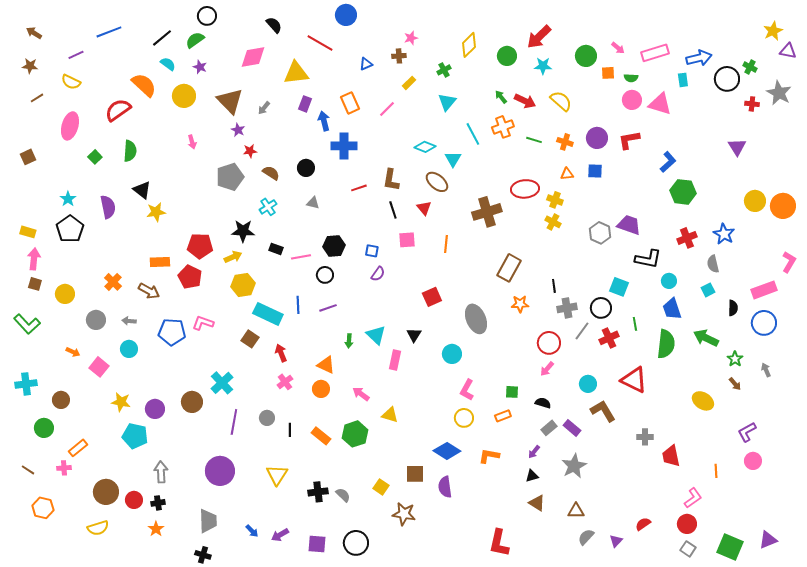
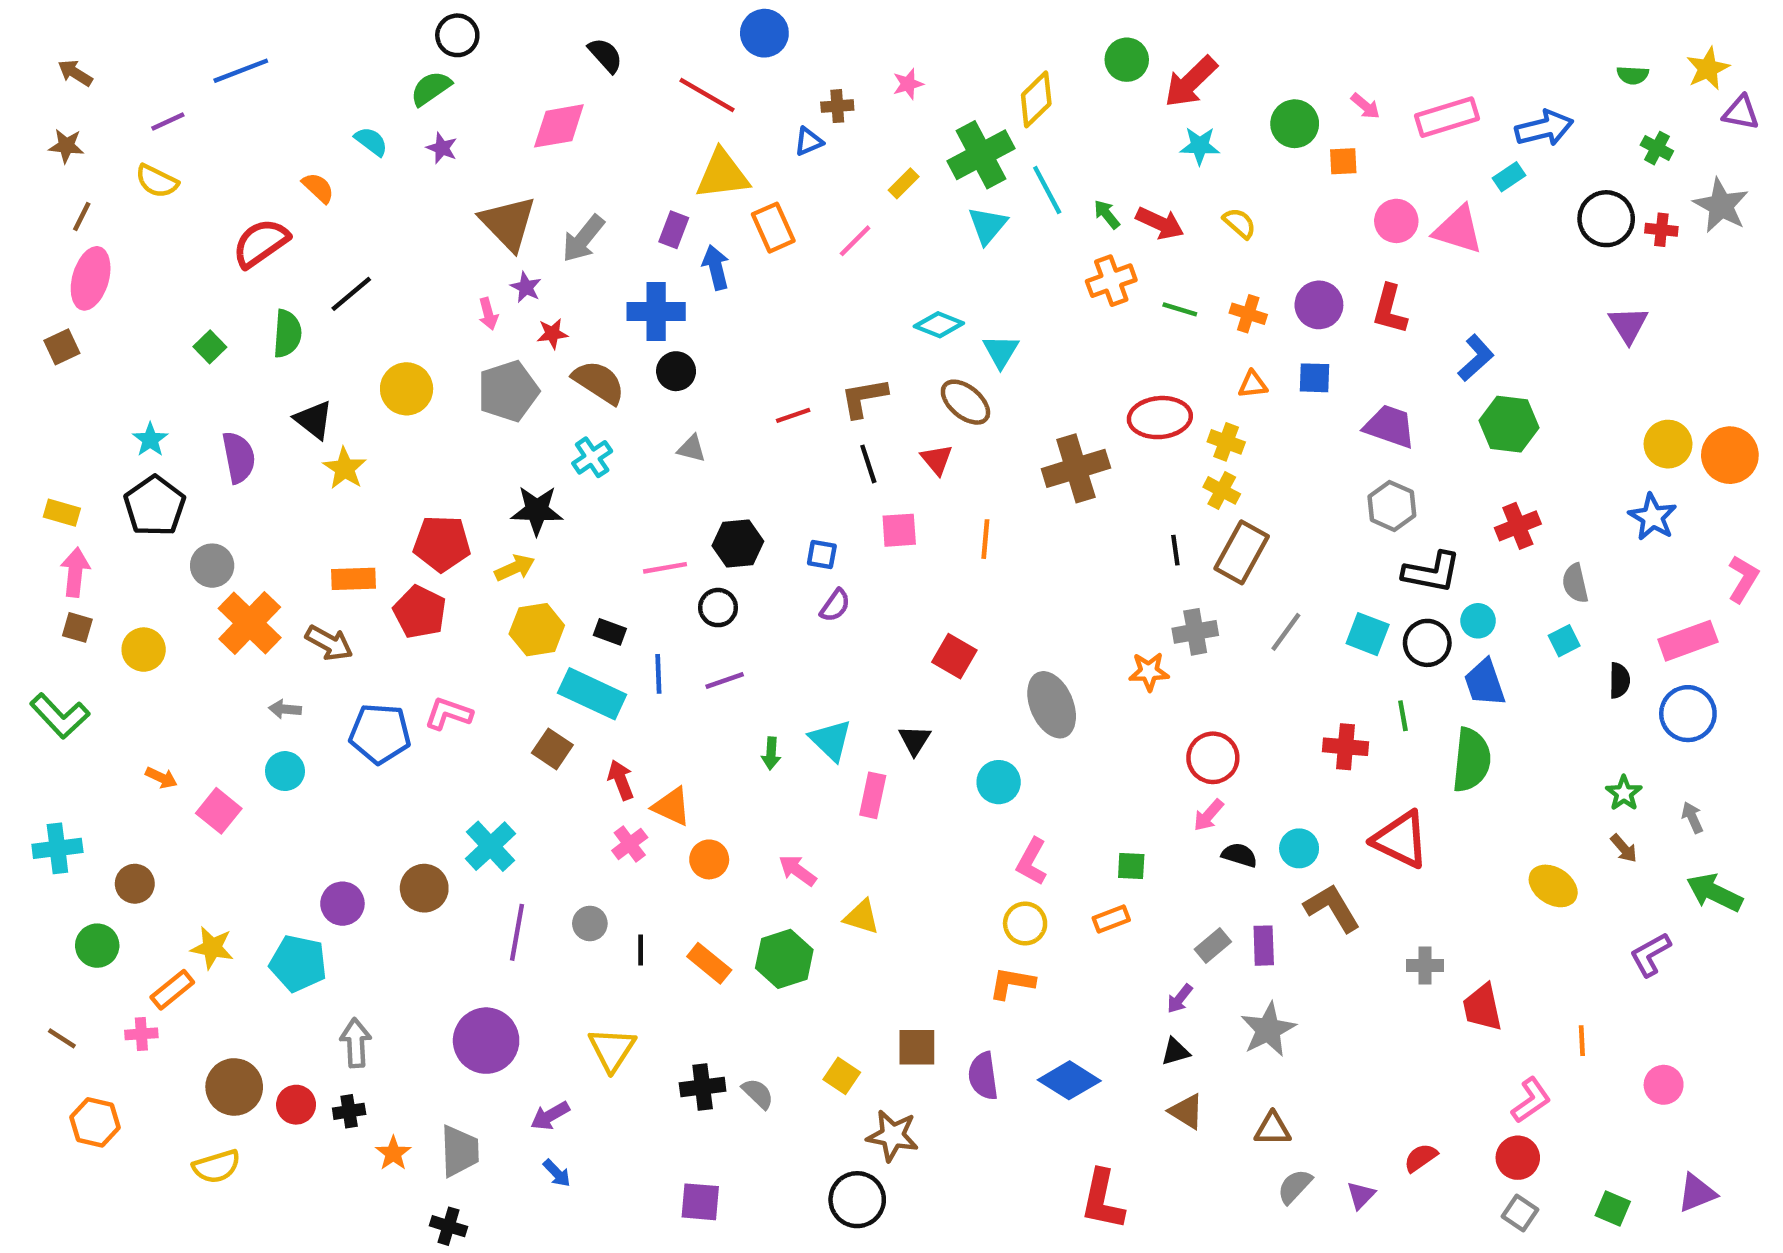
black line: (162, 38) -> (351, 294), moved
brown cross: (399, 56) -> (837, 106), moved
green circle: (507, 56) -> (1127, 60), moved
green cross: (444, 70) -> (981, 155), size x2.0
yellow triangle: (296, 73) -> (722, 175), moved
green semicircle: (631, 78) -> (1633, 75), moved
black circle: (727, 79) -> (1606, 219), moved
cyan rectangle: (683, 80) -> (1509, 177), turned 64
orange semicircle: (144, 85) -> (318, 188), size x0.6
yellow circle: (184, 96) -> (407, 389), moved
brown line: (37, 98) -> (82, 217), turned -32
yellow semicircle: (561, 101) -> (1239, 223), size x0.7
gray arrow: (264, 108) -> (583, 239), size x1.6
pink ellipse: (70, 126) -> (91, 278), moved
cyan line: (473, 134) -> (1047, 190), moved
red L-shape: (629, 140) -> (1390, 309), turned -65
pink arrow: (192, 142) -> (488, 314), moved
blue cross: (344, 146) -> (656, 312), moved
brown semicircle: (271, 173) -> (599, 382), size x1.4
brown L-shape: (391, 180) -> (864, 398), turned 70
yellow star: (156, 212) -> (345, 468), turned -30
purple trapezoid: (629, 225) -> (1390, 426), moved
gray hexagon: (600, 233) -> (1392, 506), moved
blue star: (724, 234) -> (1653, 517), moved
black rectangle: (276, 249) -> (610, 632), moved
brown rectangle: (509, 268) -> (1242, 552), moved
orange cross: (113, 282) -> (250, 623), size x1.6
black line: (554, 286) -> (1175, 550), moved
red square: (432, 297) -> (954, 656), turned -36
gray cross: (567, 308) -> (1195, 632), moved
black circle: (601, 308) -> (1427, 643), moved
gray circle: (96, 320) -> (212, 566), moved
gray line: (582, 331) -> (1286, 632), moved
red cross: (609, 338) -> (1345, 747), turned 30
green arrow: (706, 338) -> (1714, 893), moved
orange triangle: (326, 365) -> (672, 806), moved
yellow star: (121, 402) -> (212, 948), moved
black semicircle: (543, 403) -> (1239, 855), moved
purple rectangle: (572, 428) -> (1264, 946), turned 48
blue diamond: (447, 451) -> (1069, 1080), moved
orange L-shape: (489, 456) -> (1012, 983), moved
pink circle: (753, 461) -> (1664, 1085), moved
orange star: (156, 529) -> (393, 1153), moved
purple arrow: (280, 535) -> (550, 1116), moved
black circle: (356, 543) -> (857, 1200), moved
green square: (730, 547) -> (1613, 1208), size x0.6

